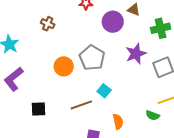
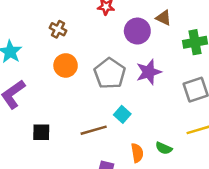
purple star: (136, 54) -> (149, 72), moved
orange circle: (64, 66) -> (66, 65), moved
green semicircle: (153, 115) -> (164, 148), moved

